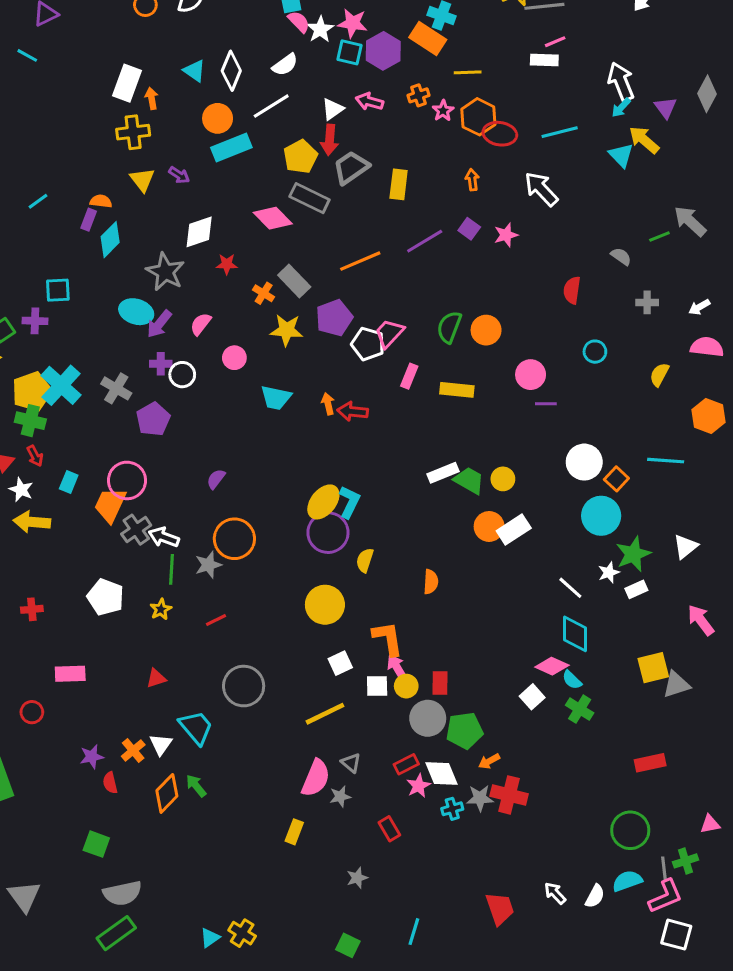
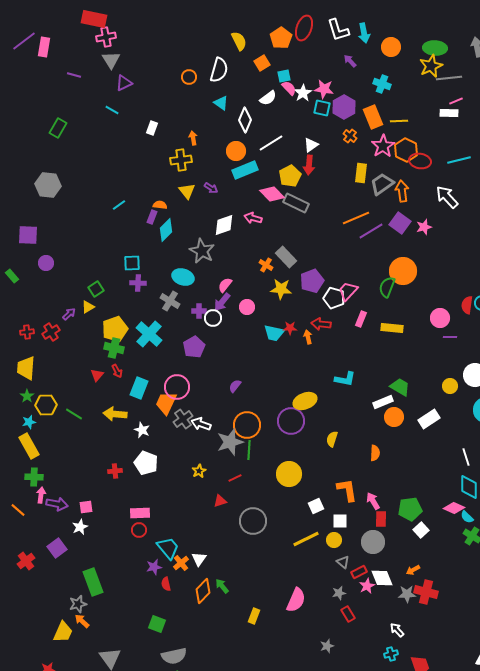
orange rectangle: (428, 39) -> (373, 117), moved, turned 35
white semicircle: (285, 65) -> (268, 98), moved
cyan triangle: (195, 71) -> (221, 103), moved
white rectangle: (127, 83) -> (152, 128), moved, size x0.6
orange cross: (419, 95) -> (350, 136), moved, turned -32
pink arrow: (369, 101) -> (253, 218), moved
pink star: (443, 111) -> (383, 146), size x1.6
gray trapezoid: (351, 167) -> (382, 184), moved
orange arrow: (472, 180) -> (402, 191), size x1.5
yellow rectangle: (399, 184) -> (361, 173), moved
pink diamond: (273, 218) -> (272, 194), moved
purple square: (469, 229) -> (400, 223), size x1.5
orange line: (360, 261) -> (356, 218), moved
red star: (227, 264) -> (290, 328), moved
red semicircle: (572, 290) -> (467, 305), moved
purple cross: (35, 321) -> (138, 283), moved
purple arrow: (159, 324) -> (222, 302), moved
orange circle: (486, 330) -> (403, 271), moved, size x1.4
cyan cross: (61, 385) -> (149, 334), moved
gray cross: (116, 388) -> (170, 301), moved
red arrow: (353, 411) -> (321, 324), moved
white rectangle: (443, 473) -> (383, 402), moved
yellow circle: (503, 479) -> (450, 386), moved
cyan rectangle: (69, 482) -> (139, 388), size x1.5
white star: (21, 490) -> (142, 430), moved
yellow ellipse: (323, 502) -> (305, 401), turned 30
cyan L-shape: (349, 502) -> (345, 379), moved, turned 75
orange circle: (489, 526) -> (394, 417), moved
purple circle: (328, 533) -> (291, 421), moved
gray star: (208, 565) -> (230, 442), size x1.5
green line: (171, 569) -> (249, 450), moved
white line: (570, 588) -> (466, 457), turned 30
white pentagon: (106, 597) -> (146, 463), moved
yellow circle: (325, 605) -> (289, 474), moved
pink arrow: (397, 668) -> (373, 501), moved
red triangle: (156, 678) -> (220, 501), moved
yellow circle: (406, 686) -> (334, 540), moved
white square: (532, 697) -> (421, 530), moved
red circle: (32, 712) -> (139, 530), moved
cyan trapezoid: (196, 727) -> (168, 548), moved
green pentagon: (465, 731) -> (410, 509), moved
gray triangle: (351, 763) -> (343, 562), moved
pink semicircle: (316, 778) -> (296, 600), moved
gray star: (340, 797) -> (339, 593), moved
cyan cross: (452, 809) -> (391, 654), moved
yellow rectangle: (294, 832) -> (254, 616), moved
white arrow: (555, 893) -> (397, 630), moved

